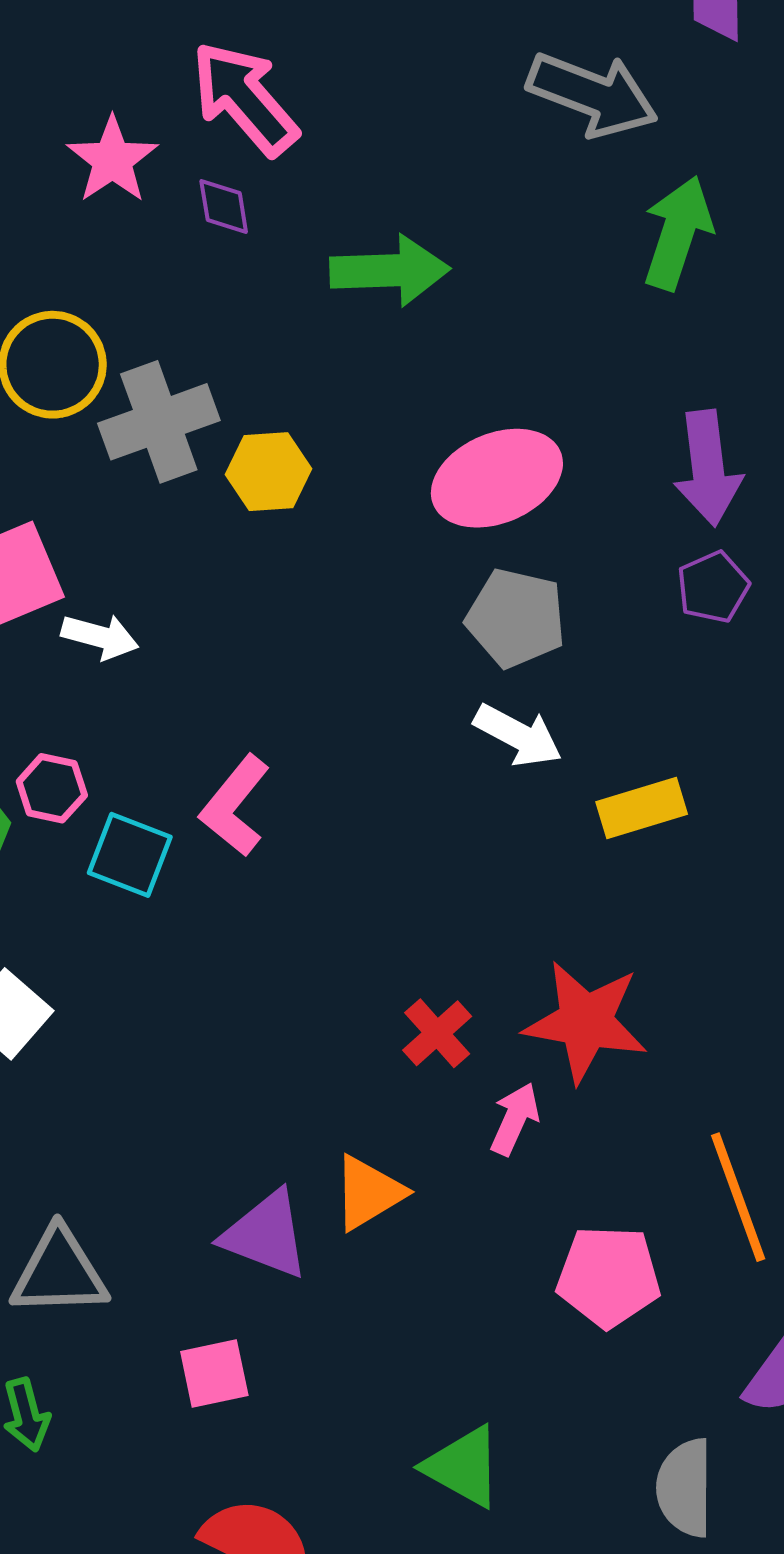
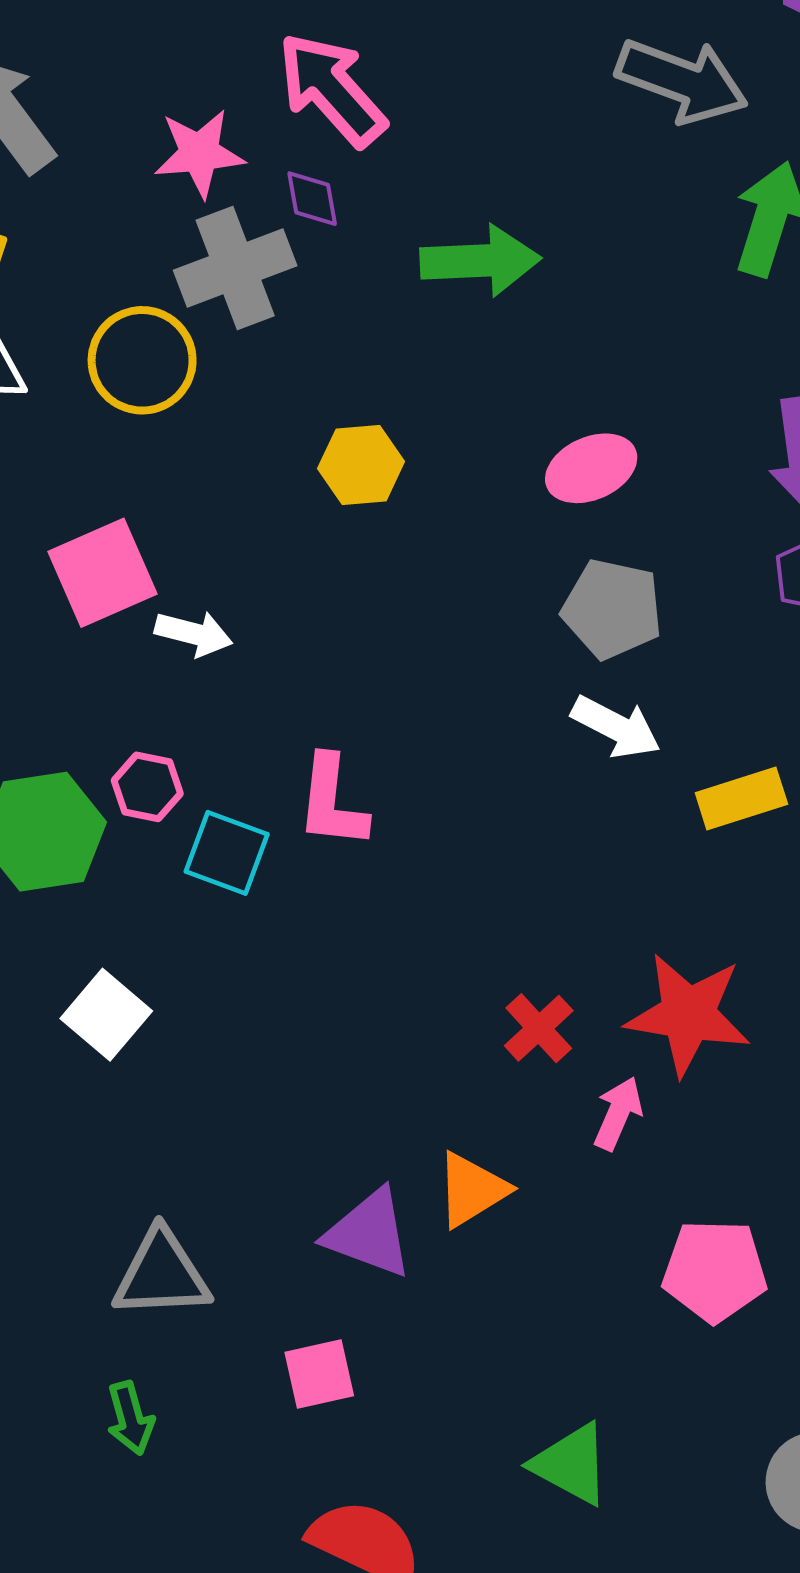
pink star: (112, 160) -> (199, 153), turned 30
gray cross: (159, 422) -> (235, 268), moved
pink ellipse: (497, 478) -> (591, 468), size x0.7
pink L-shape: (235, 806) -> (332, 802), turned -32

